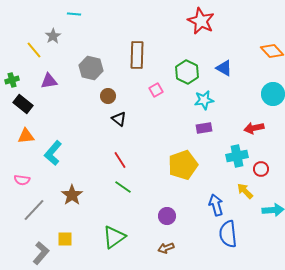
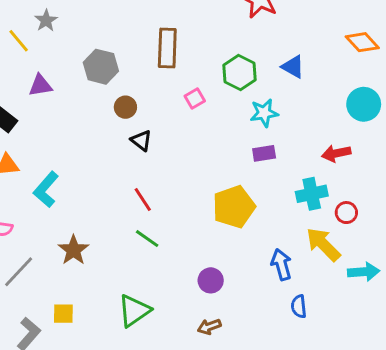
yellow arrow: (245, 191) -> (323, 244), size x1.5
blue semicircle: (228, 234) -> (299, 306), size x0.6

